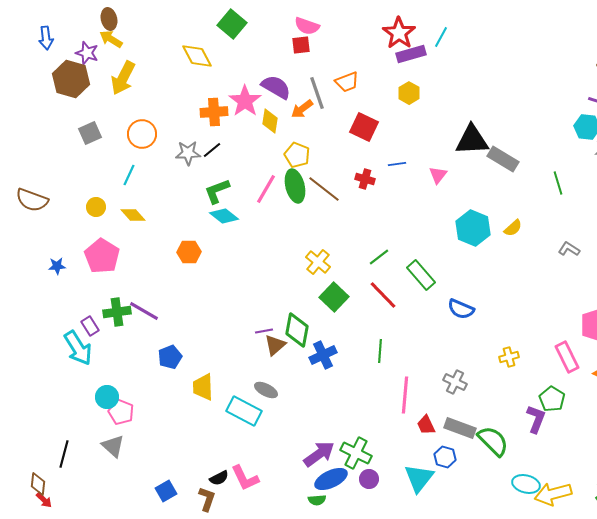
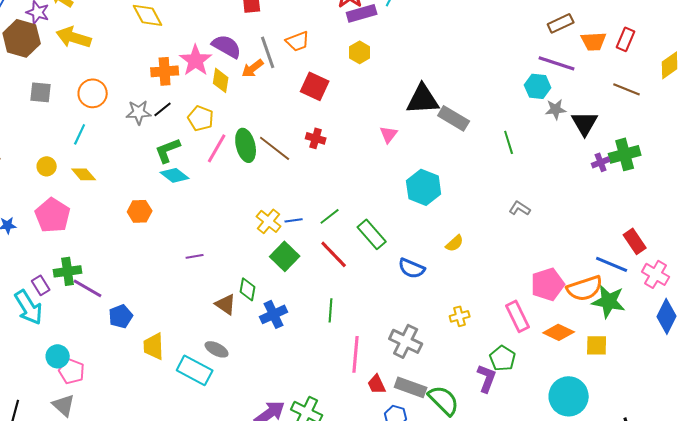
yellow arrow: (123, 78) -> (74, 37), turned 80
gray square: (90, 133) -> (41, 92), turned 30
yellow pentagon: (297, 155) -> (201, 118), moved
blue line: (397, 164) -> (294, 220), moved
yellow semicircle: (513, 228) -> (455, 243), moved
purple line: (144, 311) -> (88, 288), moved
green diamond: (297, 330) -> (248, 289), size x0.7
purple line: (264, 331) -> (195, 256), moved
brown triangle: (275, 345) -> (226, 304), turned -45
gray cross: (455, 382) -> (406, 341), size x1.4

